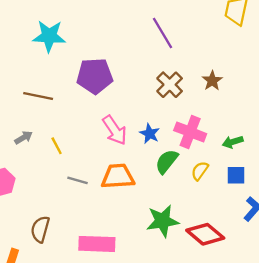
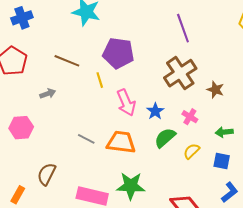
brown star: (212, 81) -> (215, 90), moved, turned -30
brown cross: (170, 85) -> (180, 73), size x1.4
pink cross: (190, 132) -> (190, 117), size x0.6
yellow line: (57, 146) -> (100, 80), moved
green star: (163, 221) -> (131, 186), moved

